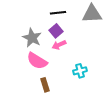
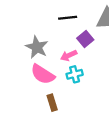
purple square: (56, 31) -> (85, 39), moved
cyan cross: (80, 71) -> (75, 74), moved

